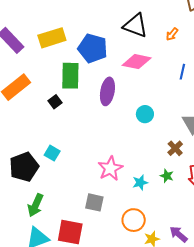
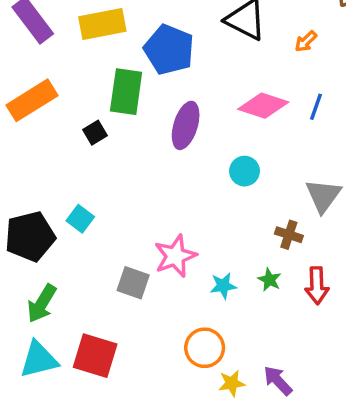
pink diamond: (137, 62) -> (263, 106), moved
brown cross: (175, 148) -> (289, 235), turned -35
gray square: (94, 202) -> (133, 283), moved

